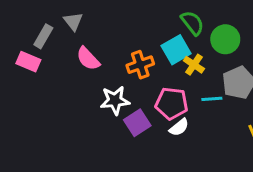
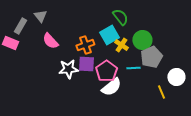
green circle: (225, 39) -> (142, 40), moved
pink pentagon: (172, 103) -> (106, 71), turned 30
purple square: (137, 123) -> (86, 64), moved, turned 36
white semicircle: (179, 127) -> (111, 87), size x1.5

